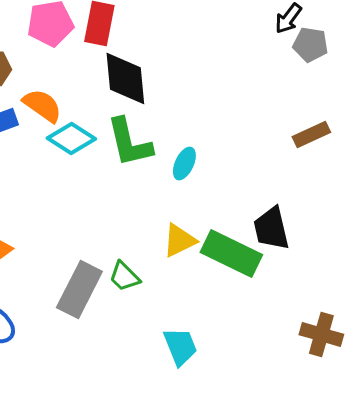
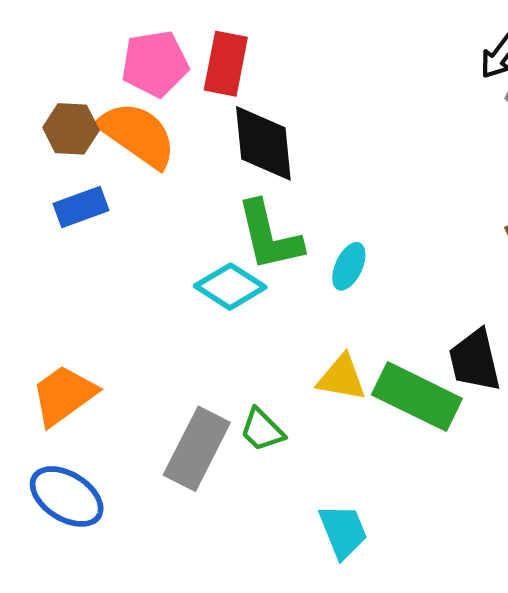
orange semicircle: (42, 106) -> (138, 135), moved, size x1.4
cyan diamond: (71, 138) -> (230, 287), moved
yellow triangle: (179, 240) -> (342, 378), turned 36

